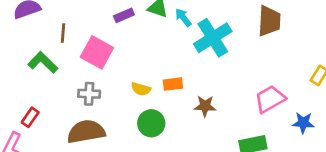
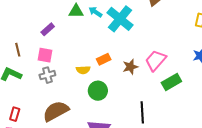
purple rectangle: (124, 15) -> (48, 29), moved
pink square: (97, 52) -> (45, 55), size x0.7
gray cross: (89, 94) -> (47, 75), moved
pink trapezoid: (270, 99) -> (156, 60), moved

